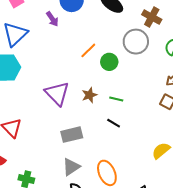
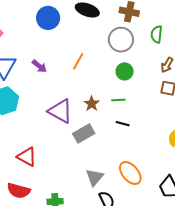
purple arrow: (52, 19) -> (39, 66), moved
green circle: (109, 62) -> (125, 71), moved
gray rectangle: (72, 135) -> (84, 133), moved

